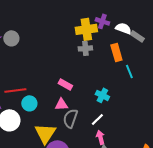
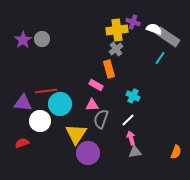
gray rectangle: (137, 36) -> (168, 37), size x1.6
gray cross: (85, 48) -> (116, 49), turned -32
orange rectangle: (116, 52) -> (109, 69), moved
cyan line: (129, 71) -> (160, 58), moved, turned 56
cyan circle: (29, 103) -> (60, 104), size x1.5

